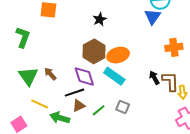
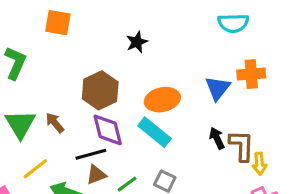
blue triangle: (153, 17) -> (218, 88), moved
orange cross: (174, 47) -> (251, 74), moved
brown hexagon: (94, 51) -> (100, 90), moved
yellow line: (40, 104) -> (35, 169), turned -66

